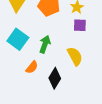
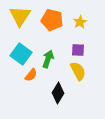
purple square: (80, 25) -> (78, 50), moved
orange semicircle: (32, 67) -> (31, 75), moved

